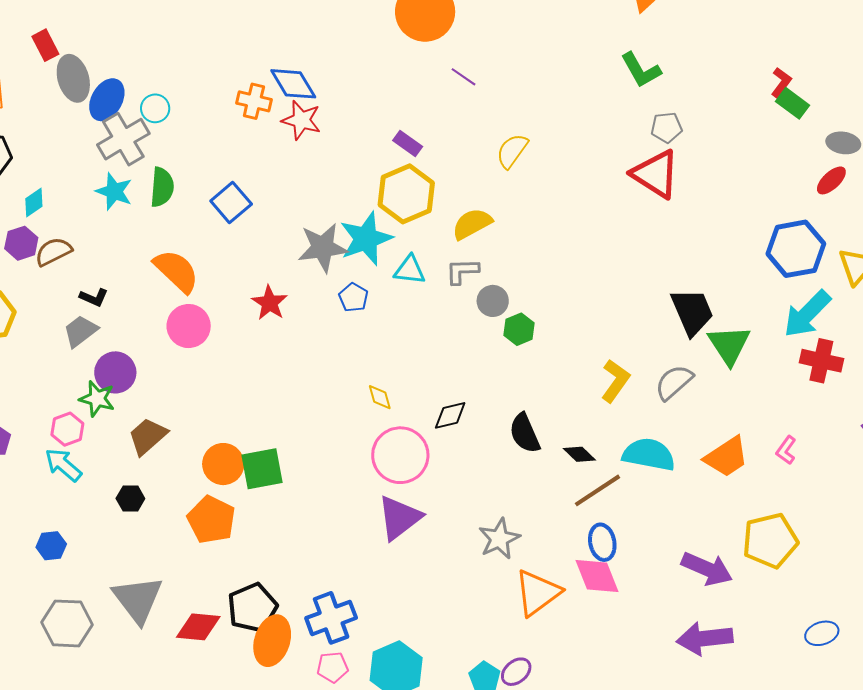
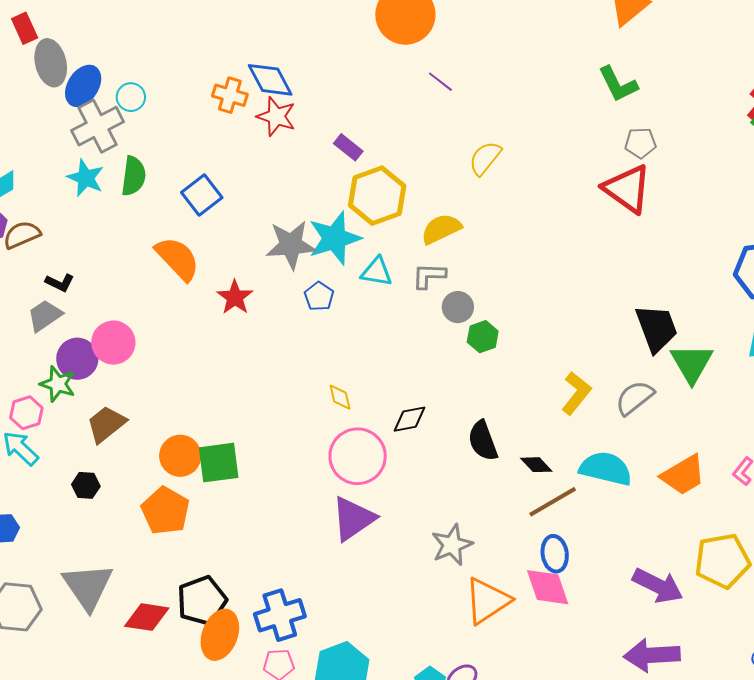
purple rectangle: (408, 143) -> (348, 147), moved
orange semicircle: (176, 271) -> (178, 259), moved
pink circle: (189, 326) -> (113, 343), moved

